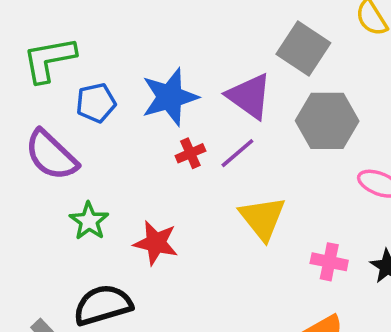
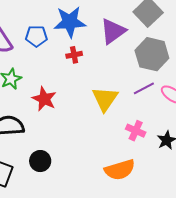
purple triangle: (249, 96) -> (113, 31), turned 36
blue pentagon: (96, 103) -> (36, 36), moved
purple line: (237, 153) -> (144, 88), moved

